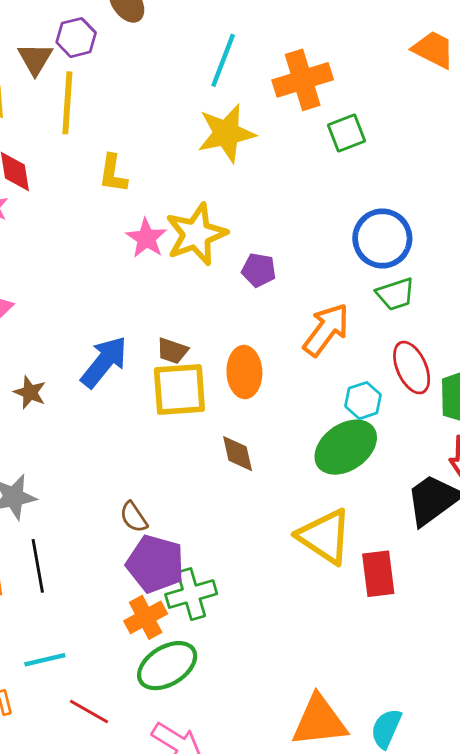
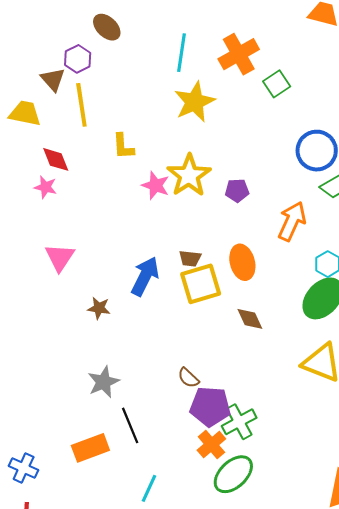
cyan line: (45, 660) -> (149, 488), turned -40

